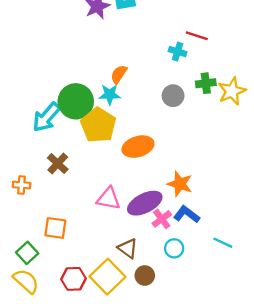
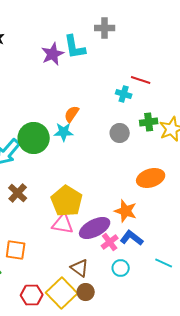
yellow pentagon: (98, 125) -> (67, 201), moved
orange ellipse: (138, 147) -> (151, 178), moved
brown circle: (145, 275) -> (86, 292), moved

